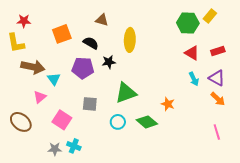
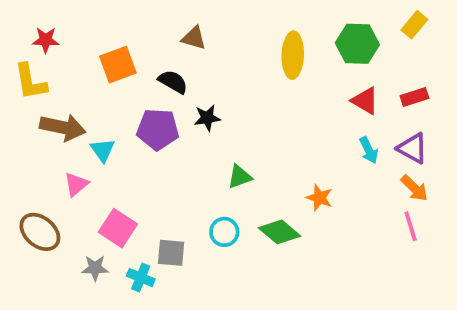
yellow rectangle: (210, 16) -> (414, 25), moved
yellow ellipse: (130, 40) -> (293, 55), moved
green triangle: (126, 93) -> (240, 177), size x0.6
gray square: (90, 104) -> (171, 253), moved
pink line: (217, 132) -> (411, 226), moved
gray star: (55, 149) -> (95, 268), moved

